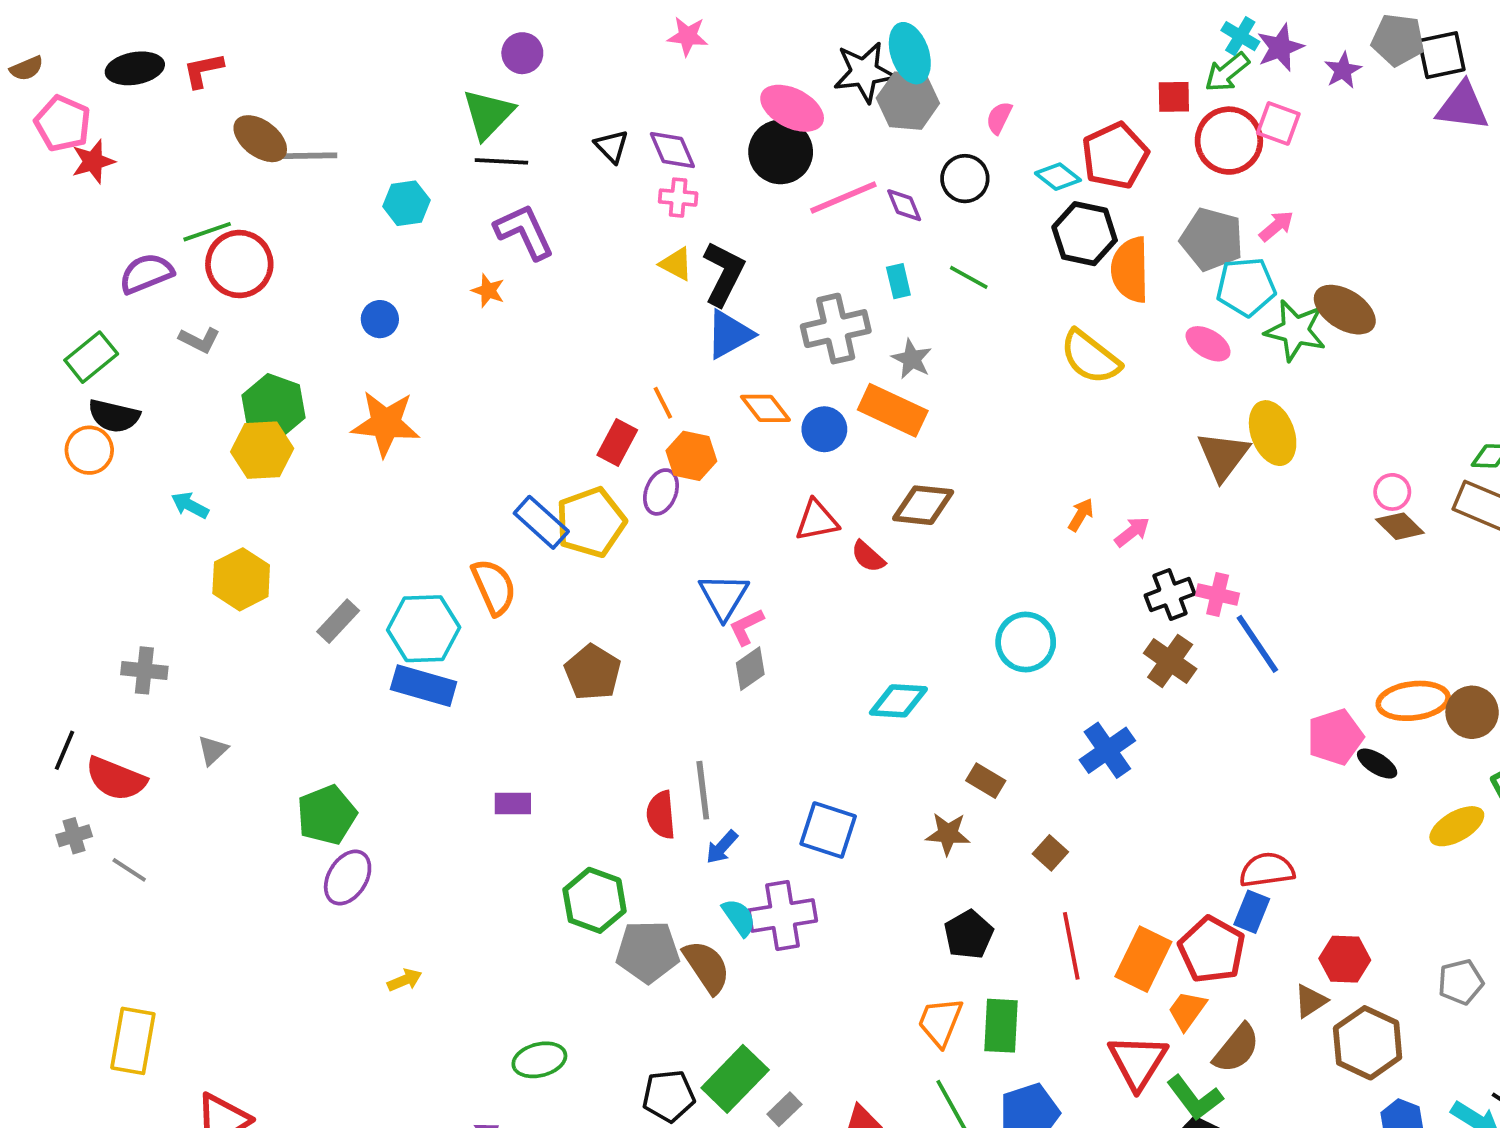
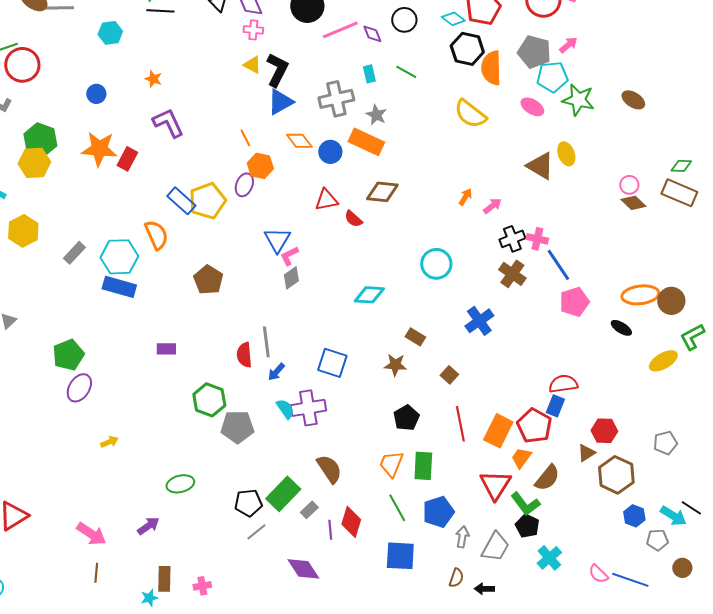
purple L-shape: (524, 232) -> (168, 123), moved
brown ellipse: (1345, 310) -> (633, 100), moved, size x0.7
yellow ellipse: (1273, 433) -> (566, 154), size x0.7
red rectangle: (617, 443) -> (127, 159), moved
brown triangle: (1223, 456) -> (540, 166), turned -36
pink pentagon: (1335, 737) -> (574, 302), moved
brown semicircle: (707, 967) -> (329, 469), moved

